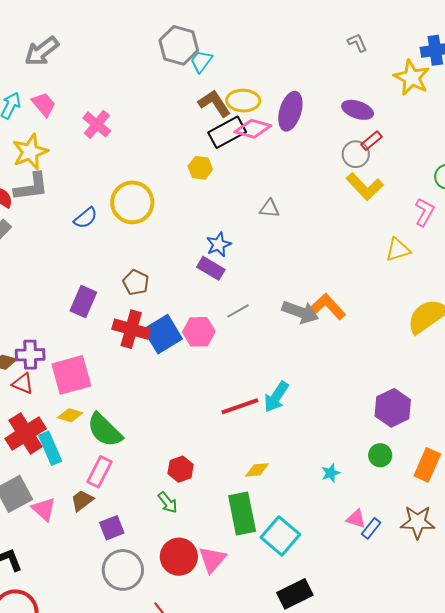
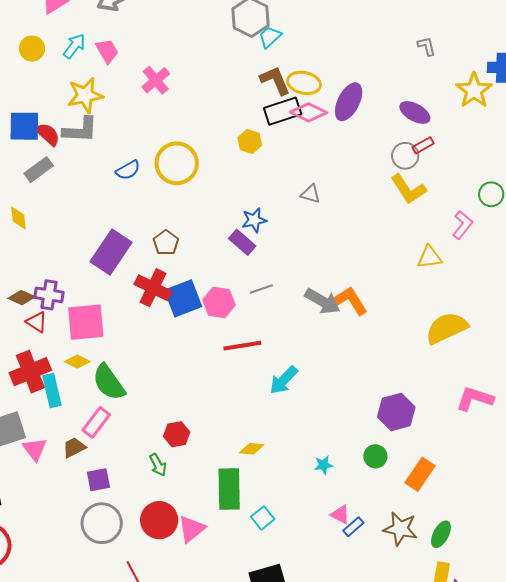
purple rectangle: (83, 301) -> (111, 252), size x1.4
red line: (240, 406) -> (242, 346), moved
cyan square: (280, 536) -> (263, 518), size x0.6

